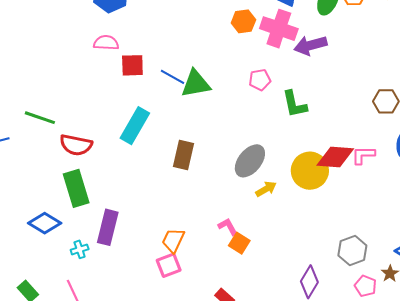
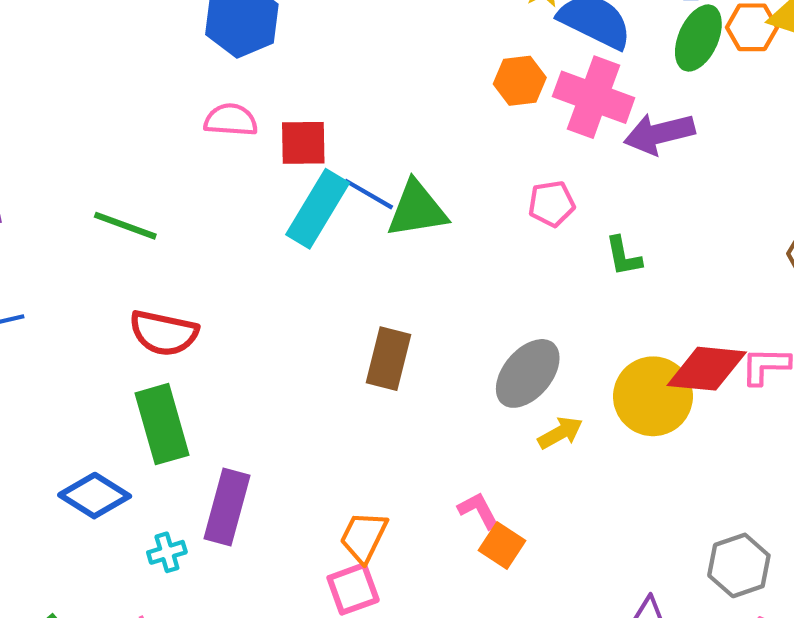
red square: (132, 65) -> (303, 143), moved
green L-shape: (294, 104) -> (623, 256), size x0.7
green line: (40, 118) -> (125, 226), moved
cyan rectangle: (135, 126) -> (318, 209), moved

